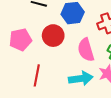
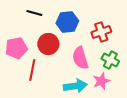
red line: (37, 75) -> (32, 70), moved

